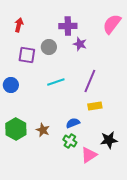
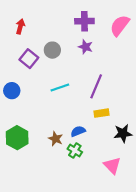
purple cross: (68, 26) -> (84, 21), moved
purple square: (27, 55) -> (29, 59), turned 30
brown star: (43, 130) -> (56, 139), moved
black star: (109, 140) -> (123, 133), moved
pink triangle: (89, 155) -> (112, 165), moved, turned -42

